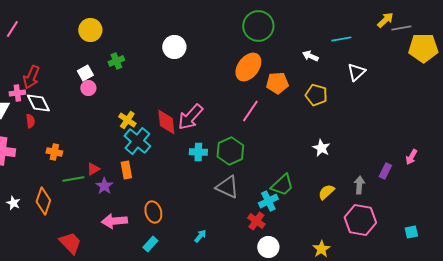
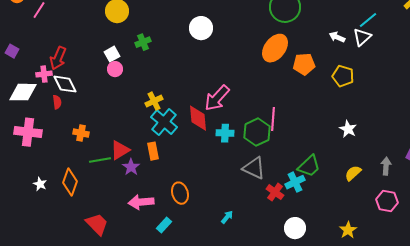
cyan line: (341, 39) -> (368, 20), turned -30
white triangle: (356, 72) -> (362, 37), moved
pink line: (250, 111) -> (273, 119), moved, turned -30
yellow cross: (127, 120) -> (154, 101), turned 30
red diamond: (166, 122) -> (198, 118), moved
red triangle: (93, 169) -> (120, 150), size x1.5
pink hexagon: (360, 220) -> (387, 201), size x0.7
red cross: (256, 221) -> (275, 192), moved
cyan rectangle: (150, 244) -> (164, 225), moved

